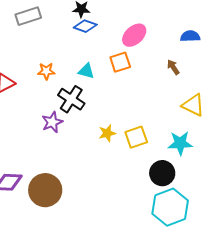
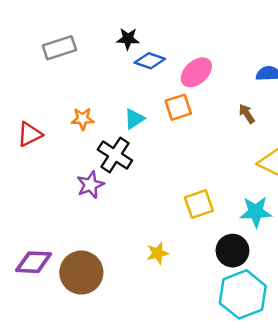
blue diamond: (85, 26) -> (150, 61), moved
cyan triangle: (86, 71) -> (134, 119), turned -48
yellow star: (107, 133) -> (158, 253), moved

